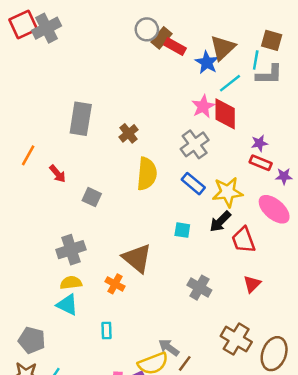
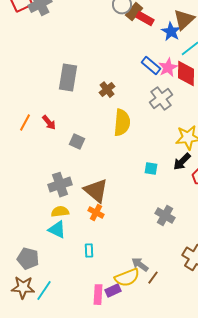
orange line: (28, 155) -> (25, 123), moved
blue rectangle: (193, 184) -> (151, 66), moved
brown triangle: (137, 258) -> (96, 191), moved

